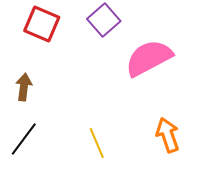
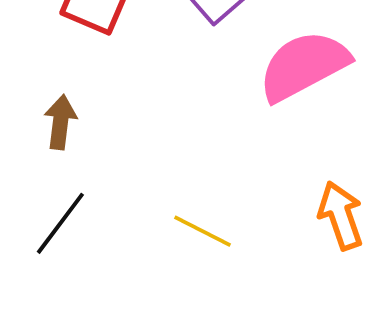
yellow line: (97, 143) -> (202, 231), turned -40

